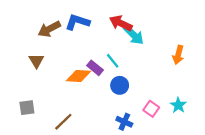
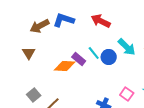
cyan arrow: (134, 35) -> (127, 47), moved
blue circle: (120, 85) -> (109, 57), moved
gray square: (27, 108) -> (34, 95), moved, turned -32

